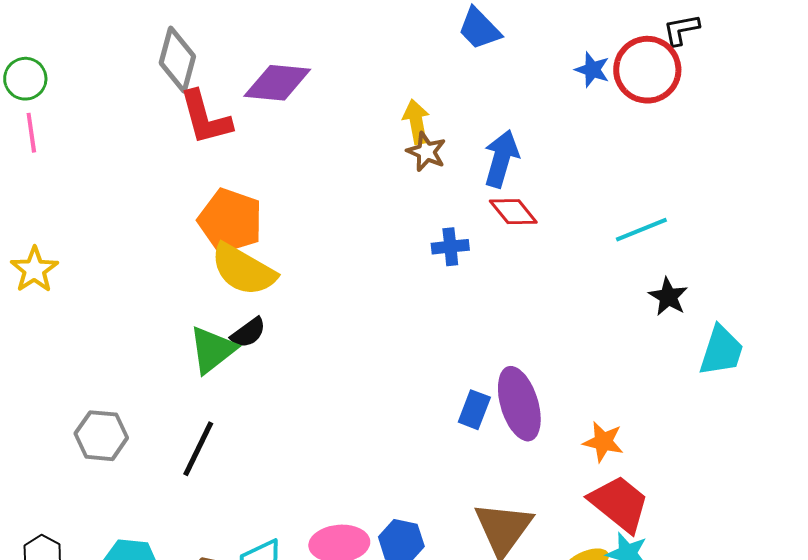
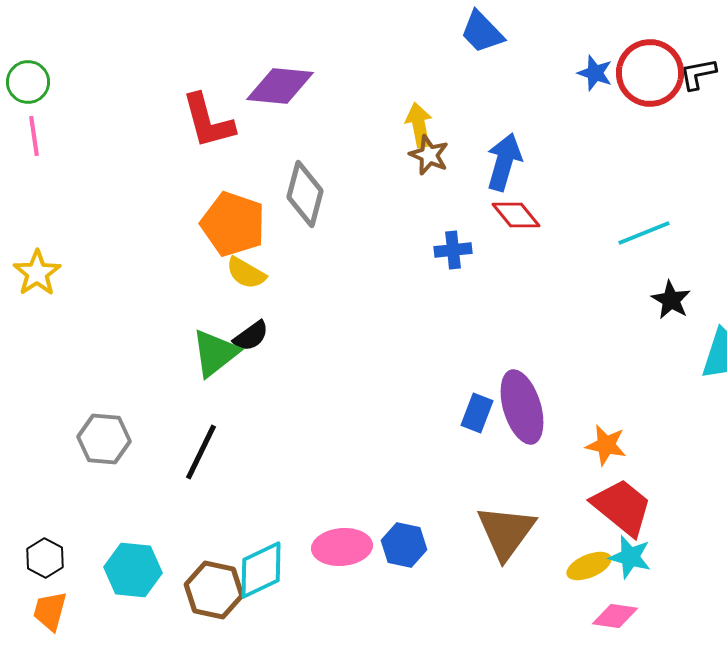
black L-shape: (681, 30) -> (698, 74), moved
gray diamond: (177, 60) -> (305, 194), moved
yellow semicircle: (243, 270) -> (246, 273), size x0.6

